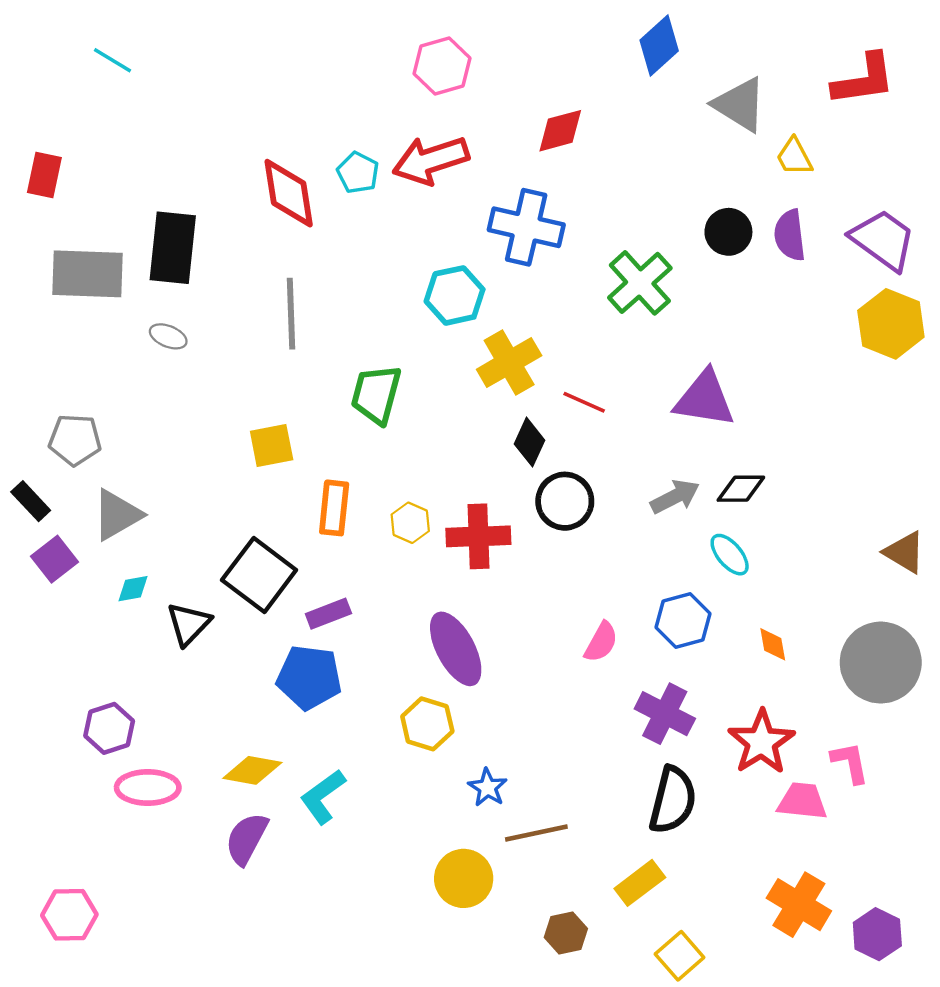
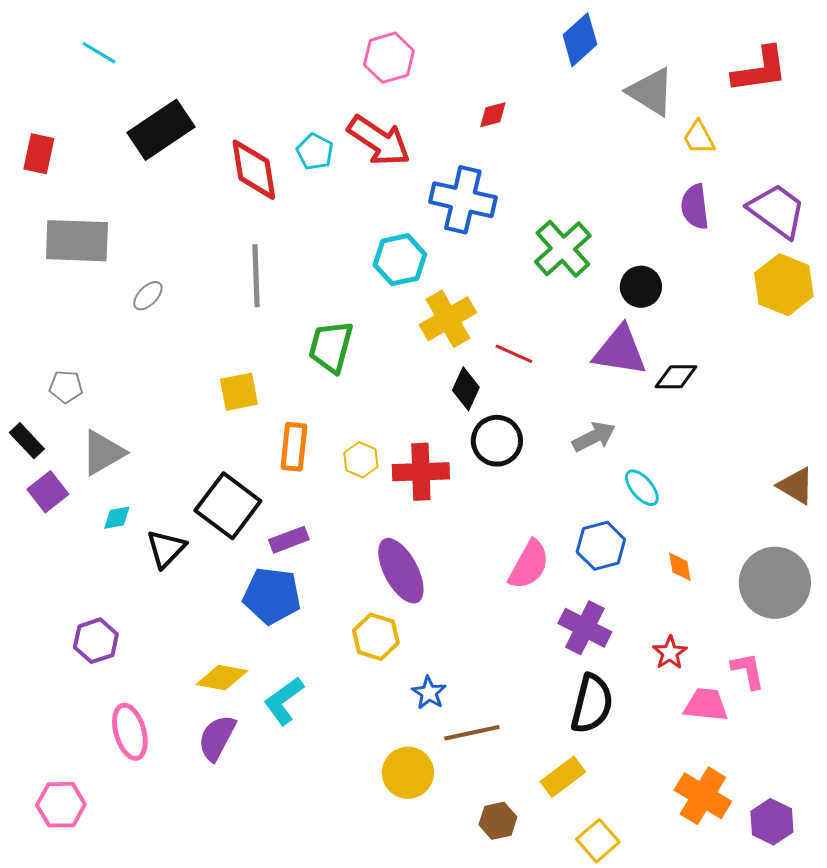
red diamond: (560, 131) -> (493, 115), size x0.7
red arrow: (431, 160) -> (379, 141), turned -128
black circle: (728, 232) -> (641, 287), moved
black rectangle: (173, 248) -> (161, 130), moved, turned 50
gray ellipse: (168, 336) -> (148, 296), turned -68
gray pentagon: (75, 440) -> (66, 387), size x0.7
black diamond: (741, 489) -> (676, 377), moved
pink semicircle: (601, 642) -> (529, 565), size x1.4
red star: (761, 742) -> (670, 653), size x0.6
pink ellipse: (148, 788) -> (130, 732), moved, turned 74

